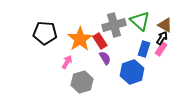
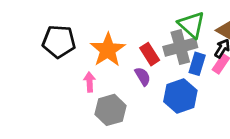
gray cross: (114, 25) -> (180, 47), moved
red rectangle: (100, 41) -> (150, 54), moved
pink arrow: (67, 62) -> (90, 82), turned -32

